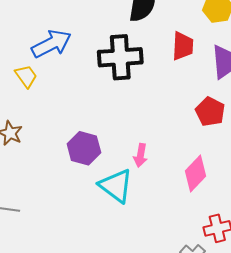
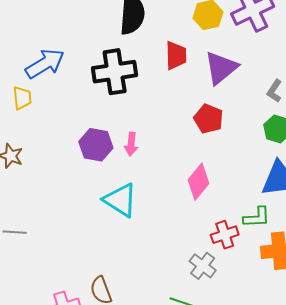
yellow trapezoid: (26, 76) -> (22, 98), turned 35
purple hexagon: (84, 148) -> (96, 145), moved
pink arrow: (140, 155) -> (131, 144), moved

